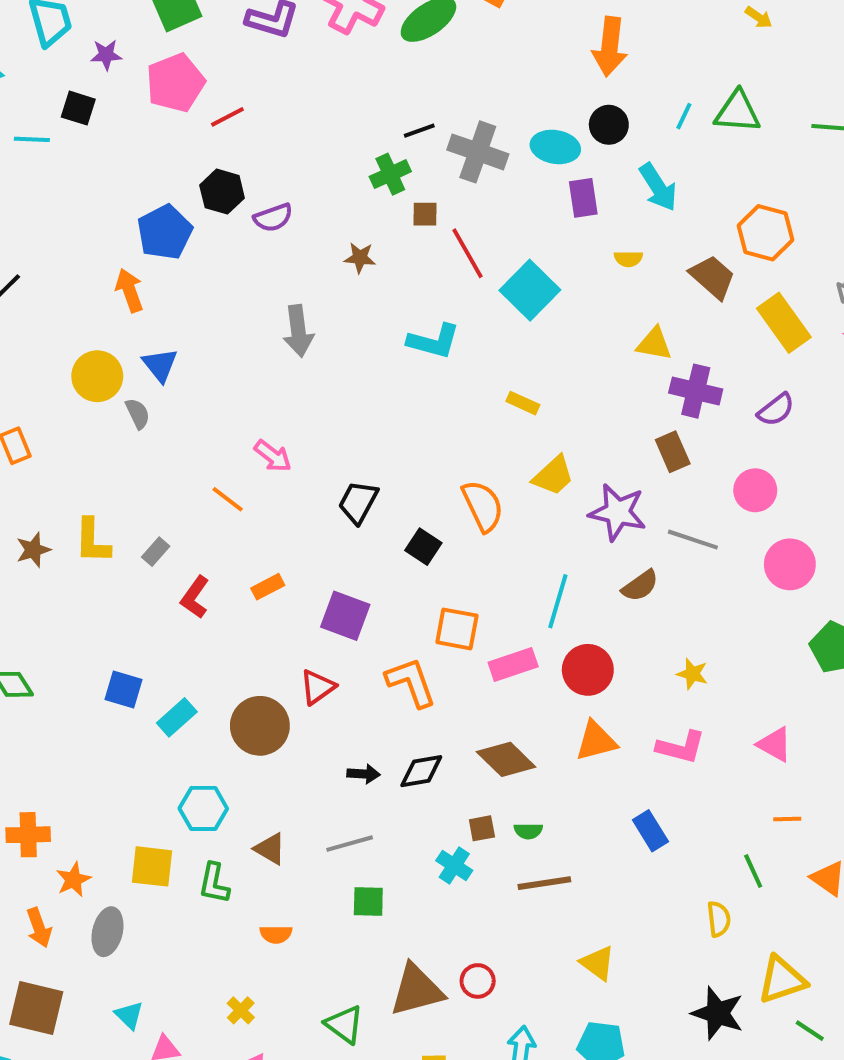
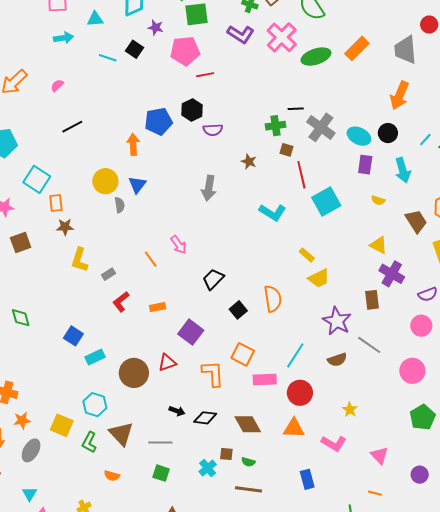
yellow trapezoid: (553, 476) -> (319, 278), moved
pink circle: (755, 490) -> (421, 326), moved
brown star: (33, 550) -> (65, 227), moved
brown triangle: (270, 849) -> (121, 434), size x1.5

